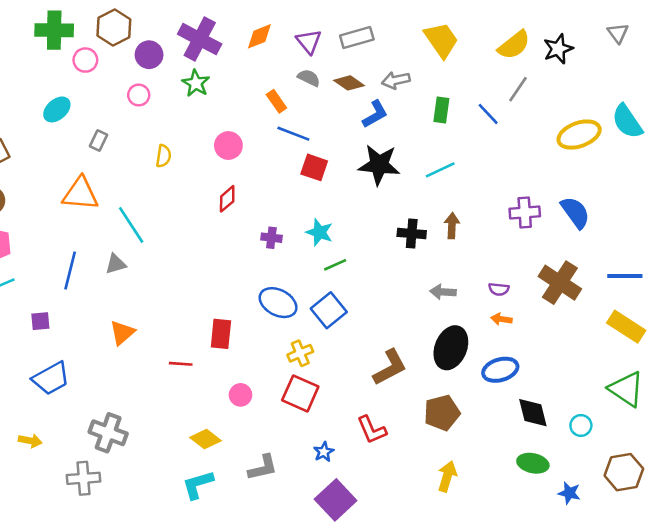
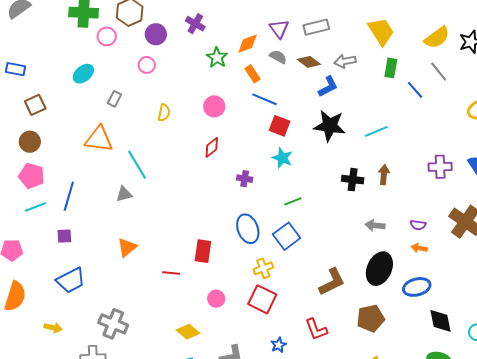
orange diamond: (259, 36) -> (248, 44), moved
purple cross: (200, 39) -> (195, 24), size x0.6
green star: (196, 83) -> (217, 58), moved
gray line: (518, 89) -> (439, 72), turned -75
green rectangle: (441, 110) -> (391, 68), moved
cyan star: (319, 232) -> (282, 158), moved
blue line: (70, 270) -> (69, 196), moved
blue ellipse: (278, 303) -> (248, 229), turned 40

